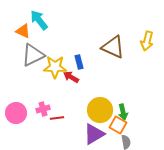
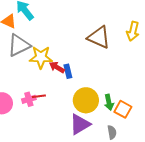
blue rectangle: (79, 62) -> (68, 71), moved
red line: (57, 118) -> (39, 96), moved
orange square: (118, 125) -> (123, 109), moved

